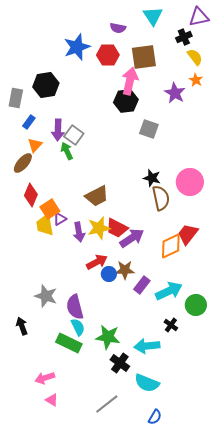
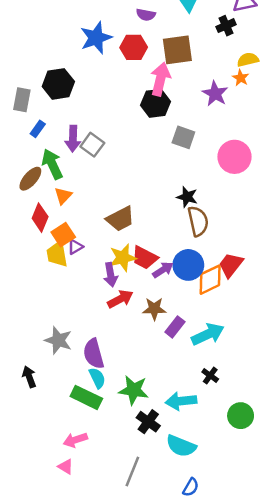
yellow semicircle: (195, 57) -> (248, 60), moved, turned -66
orange triangle: (35, 145) -> (63, 196), moved
green arrow: (67, 151) -> (52, 164), moved, size x1.4
pink circle: (190, 182) -> (234, 157), moved
purple arrow: (79, 232) -> (111, 275), moved
purple arrow: (132, 238) -> (163, 270), size x0.7
blue circle: (109, 274) -> (188, 265), moved, size x1.6
green circle: (196, 305) -> (241, 416), moved
pink arrow: (45, 378) -> (75, 440), moved
gray line: (107, 404) -> (132, 472), turned -30

